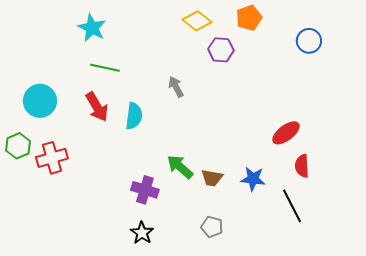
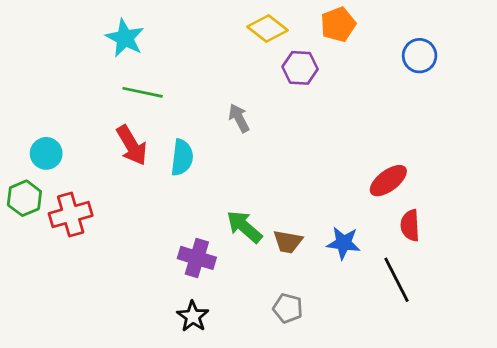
cyan circle: (40, 101) -> (46, 153), moved, size x0.7

